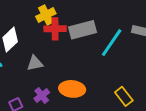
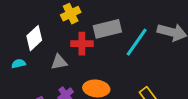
red cross: (55, 29) -> (82, 44), moved

